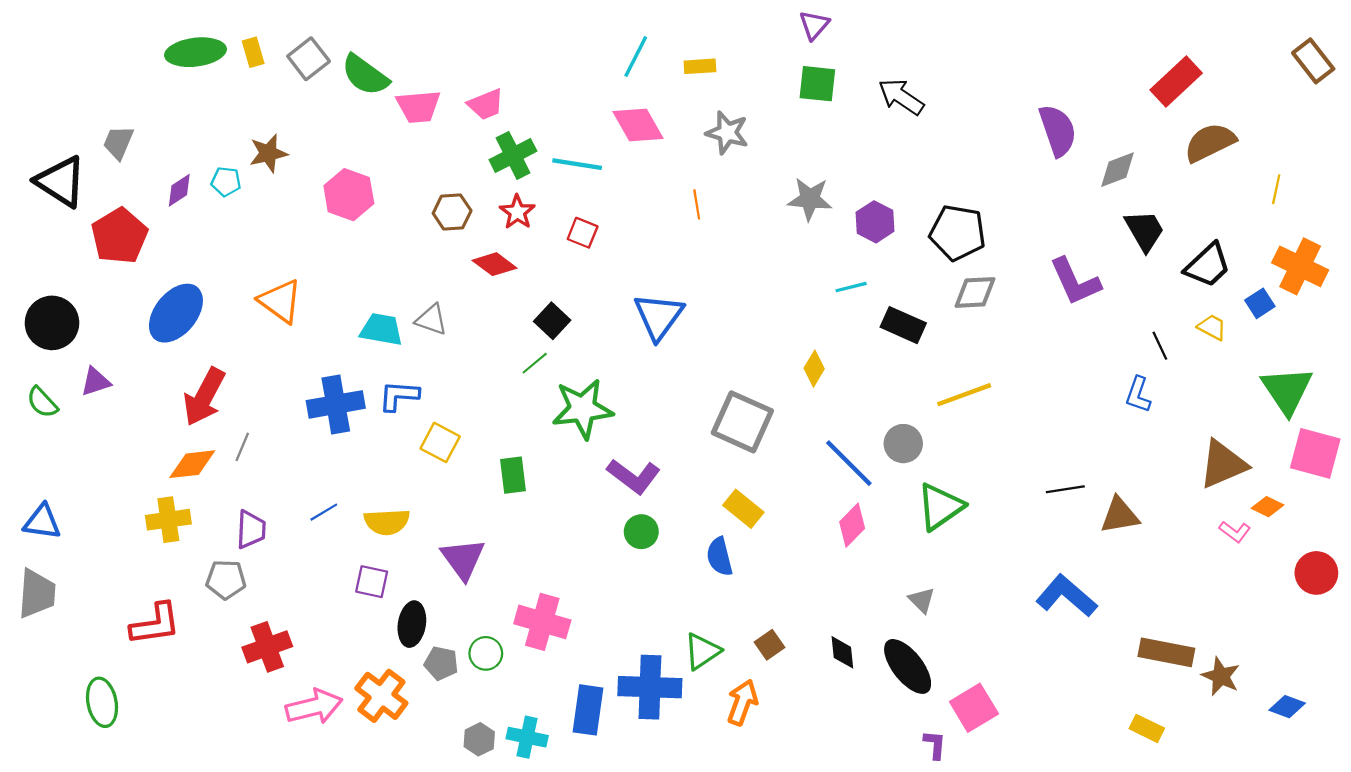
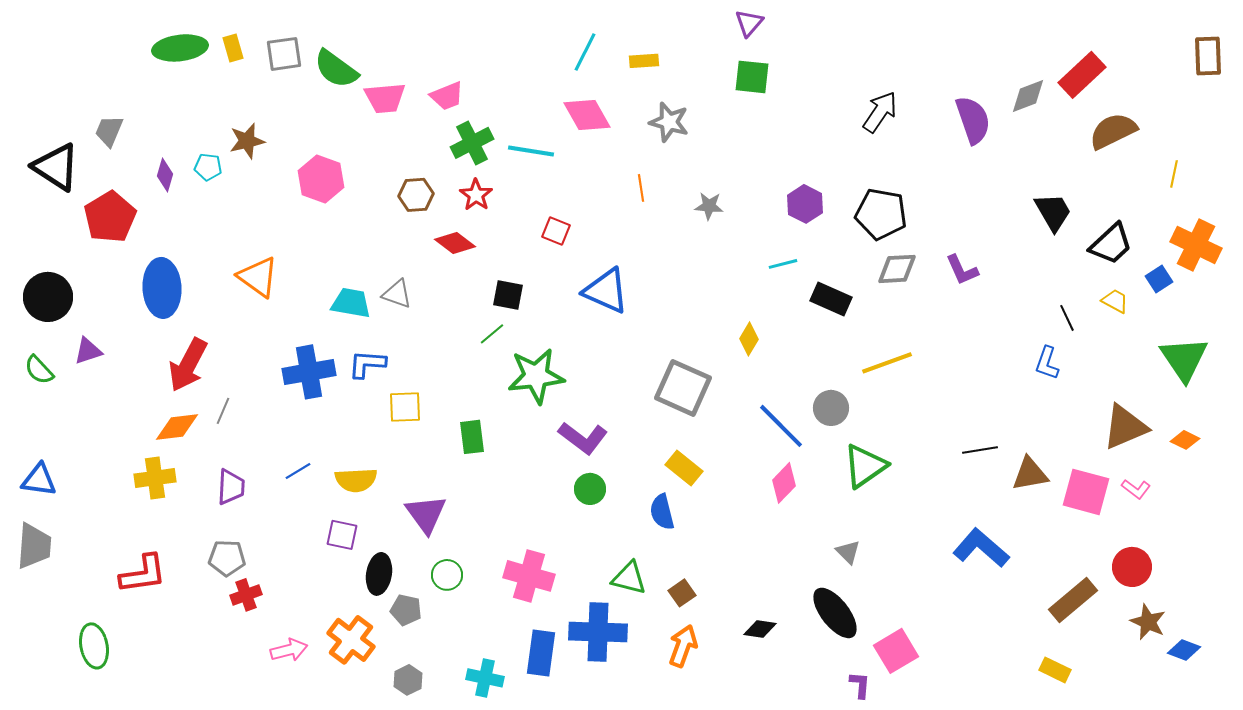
gray square: (309, 59) -> (284, 54), turned 30
brown rectangle: (1313, 61) -> (1208, 56), turned 36
black arrow: (901, 97) -> (880, 112), moved, turned 90
gray diamond: (1117, 170) -> (1028, 96), moved
purple diamond: (179, 190) -> (165, 175), turned -40
gray star: (810, 199) -> (709, 206), moved, size x0.7
red square: (583, 233) -> (556, 231), moved
purple L-shape: (1075, 282) -> (962, 270), moved, size x0.7
blue ellipse: (176, 313) -> (162, 288), turned -42
blue triangle: (659, 316) -> (606, 291), turned -42
black square: (552, 321) -> (508, 295), turned -32
yellow square: (440, 442) -> (405, 407), turned -30
pink square: (1315, 453) -> (1086, 492), moved
orange diamond: (1267, 507) -> (1185, 440), moved
red circle: (1316, 573) -> (1132, 567), moved
gray pentagon: (226, 579) -> (227, 558), moved
pink cross: (542, 622) -> (529, 576), moved
brown square: (770, 645) -> (682, 593), moved
red cross: (267, 647) -> (246, 595), size x0.7
green triangle: (702, 651) -> (629, 578), moved, turned 48
black diamond: (842, 652) -> (760, 629), moved, turned -76
brown rectangle: (1166, 652) -> (1073, 600), turned -51
green circle: (486, 653) -> (447, 575), moved
brown star: (1221, 676) -> (1148, 622), moved
pink arrow: (314, 707) -> (289, 650), size x0.7
gray hexagon: (479, 739) -> (408, 680), moved

